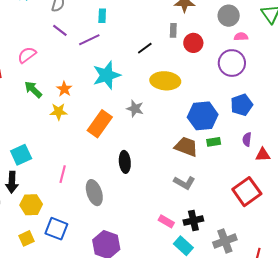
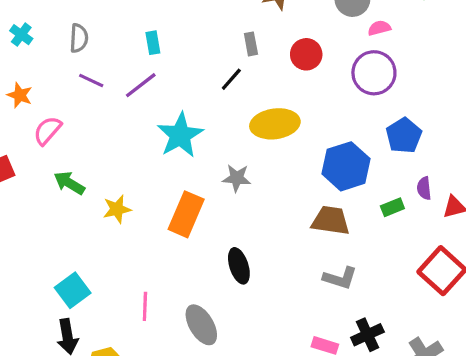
gray rectangle: (173, 30) -> (251, 44), moved
orange star: (64, 89) -> (20, 95), moved
green rectangle: (214, 142) -> (392, 207), moved

